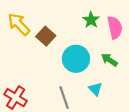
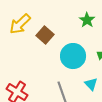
yellow arrow: (19, 24) -> (20, 24), turned -90

